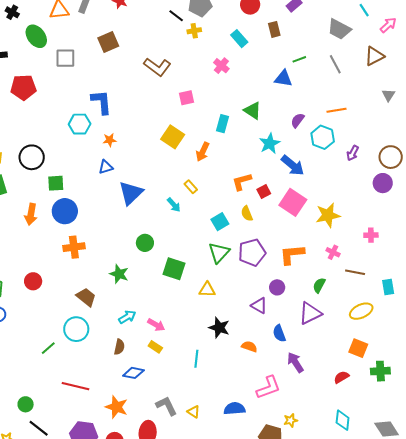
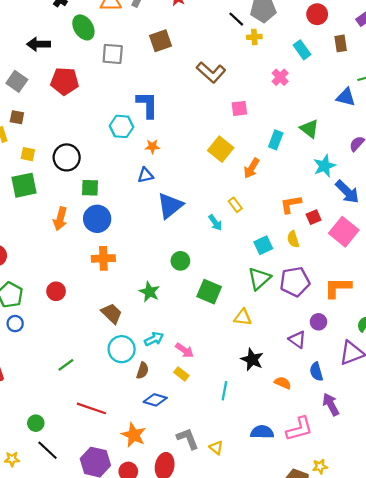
cyan circle: (76, 329) -> (122, 349), moved
blue semicircle: (235, 409) -> (262, 432), moved

